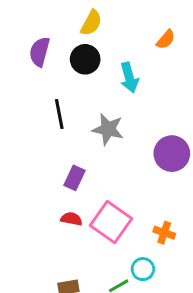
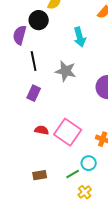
purple semicircle: (40, 52) -> (20, 35), moved
black circle: (85, 59) -> (39, 20), moved
purple rectangle: (75, 178) -> (34, 93), moved

